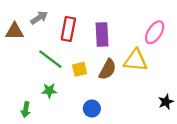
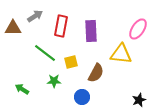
brown semicircle: (108, 69) -> (96, 73), moved
green star: (49, 91) -> (54, 81), moved
black star: (166, 102) -> (139, 100), moved
green arrow: (26, 110) -> (22, 89), moved, turned 112

